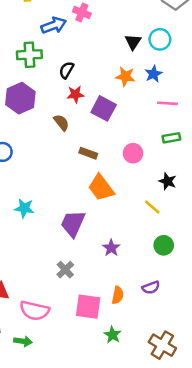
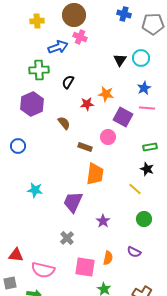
blue star: (153, 74) -> (144, 88), moved
orange star: (125, 76) -> (106, 94), moved
red star: (75, 94) -> (87, 104), moved
purple square: (104, 108) -> (123, 117), moved
green rectangle: (171, 138) -> (150, 147), moved
pink circle: (133, 153) -> (108, 137), moved
orange trapezoid: (101, 188) -> (95, 174), turned -135
purple semicircle: (151, 288) -> (134, 252), turned 48

